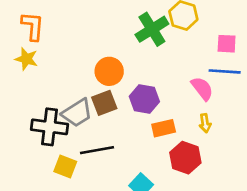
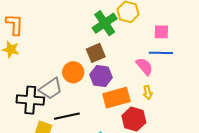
orange circle: (109, 71) -> (73, 72), moved
brown square: (104, 103) -> (96, 53), moved
orange rectangle: (164, 128) -> (116, 98), size x1.5

